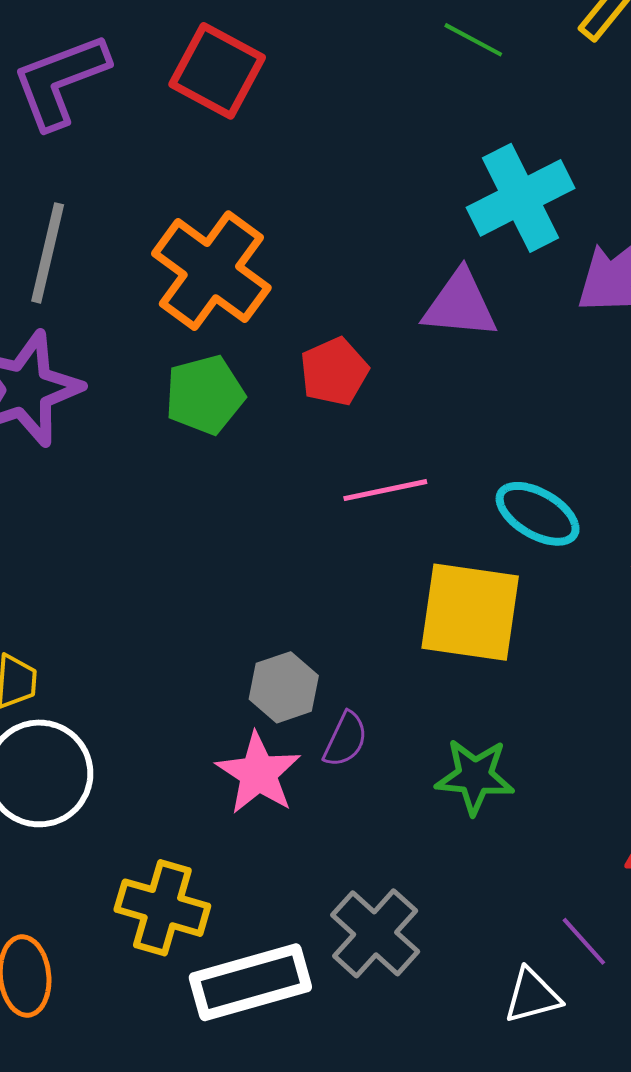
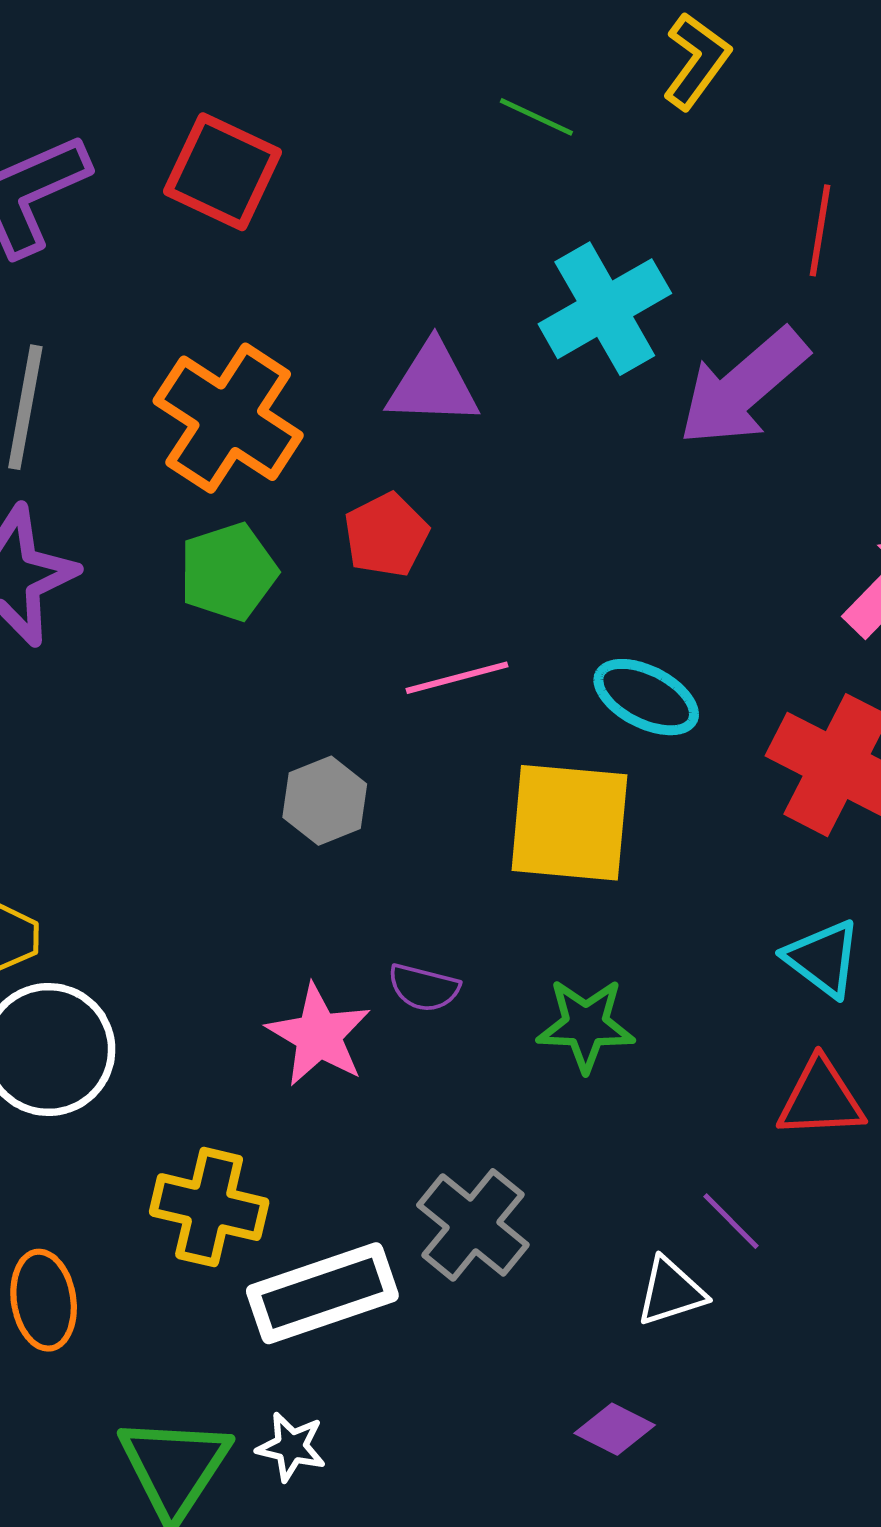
purple triangle: (460, 305) -> (433, 384), moved
gray hexagon: (284, 687) -> (325, 801), moved
purple semicircle: (345, 739) -> (424, 988), turned 82

